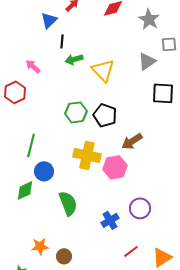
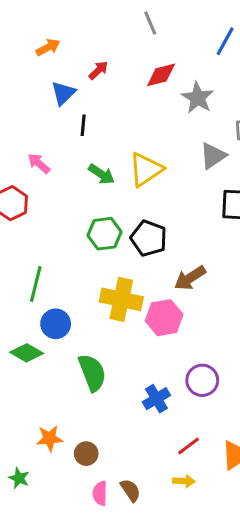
gray star: (149, 19) -> (198, 98), moved
green arrow: (74, 59) -> (101, 174), moved, turned -132
yellow triangle: (103, 70) -> (146, 170), turned 40
green diamond: (25, 190) -> (27, 353), turned 55

